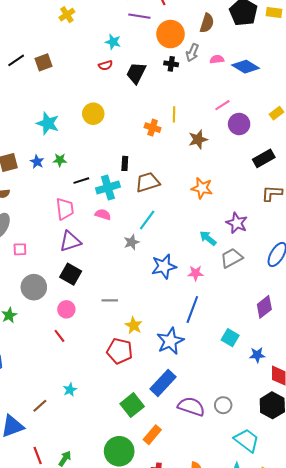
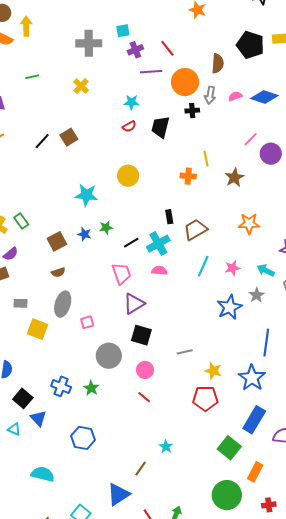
gray star: (132, 242) -> (257, 295), moved
pink star: (196, 273) -> (232, 268), moved

